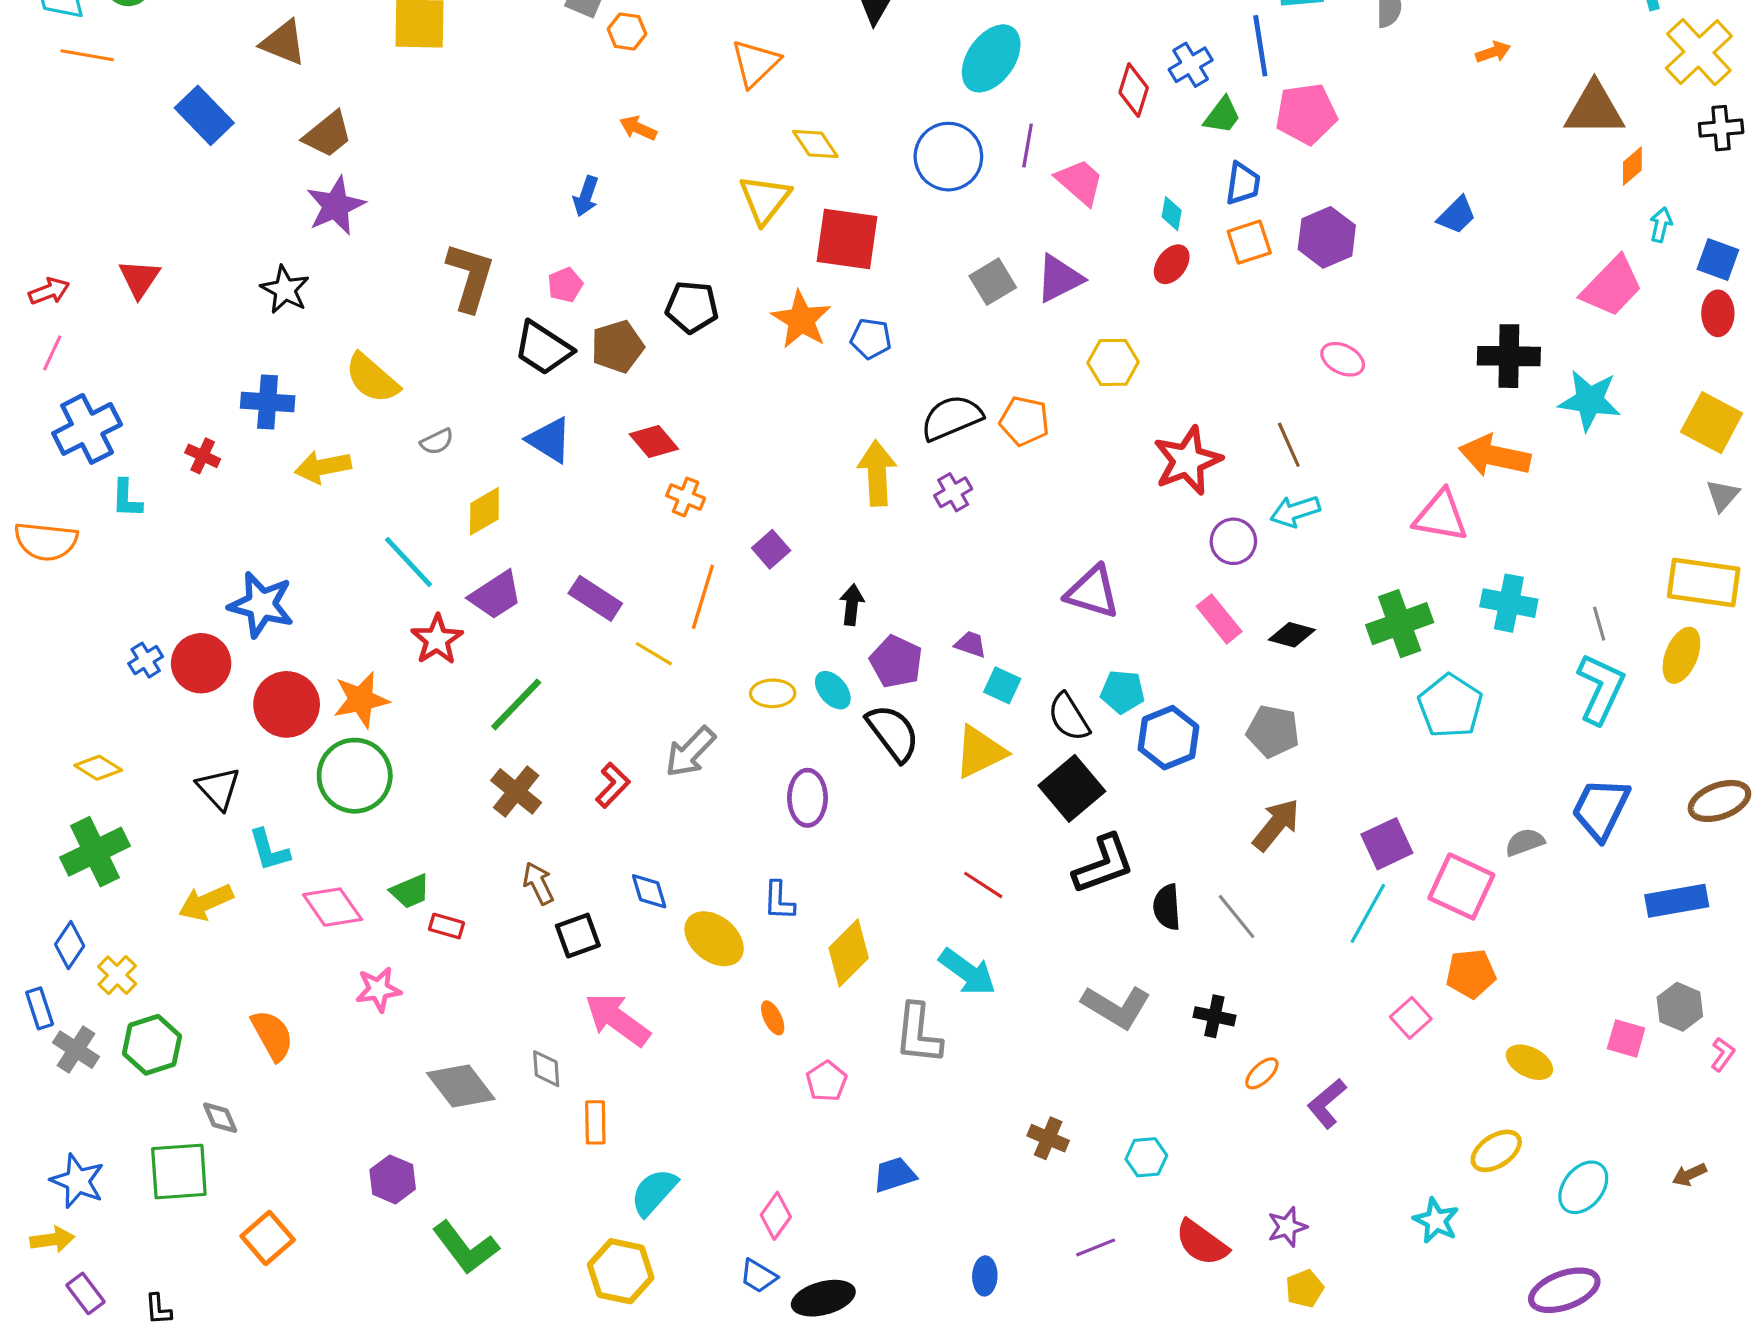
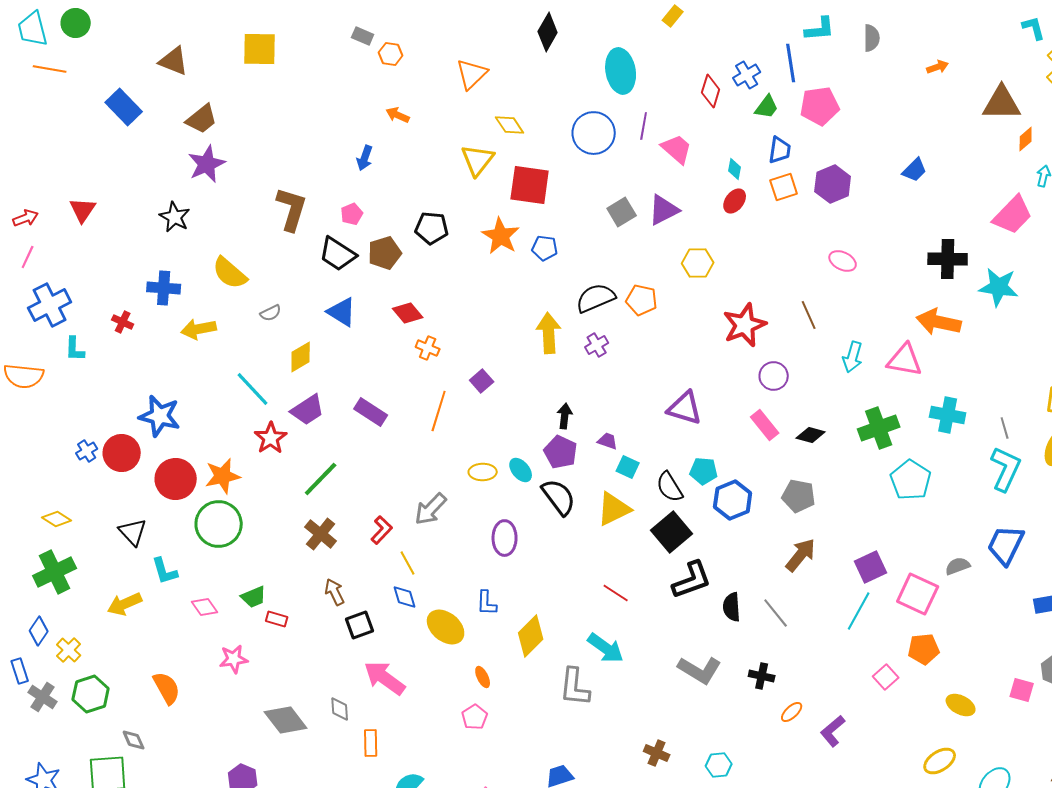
cyan ellipse: (991, 58) -> (621, 71), turned -45
cyan arrow: (1295, 511) -> (853, 357), moved, turned -56
black arrow: (852, 605) -> (565, 416), moved
yellow line: (654, 654) -> (408, 563), moved, turned 30
pink diamond: (332, 907) -> (205, 607), size x0.7
pink pentagon: (826, 1081) -> (475, 717), moved

